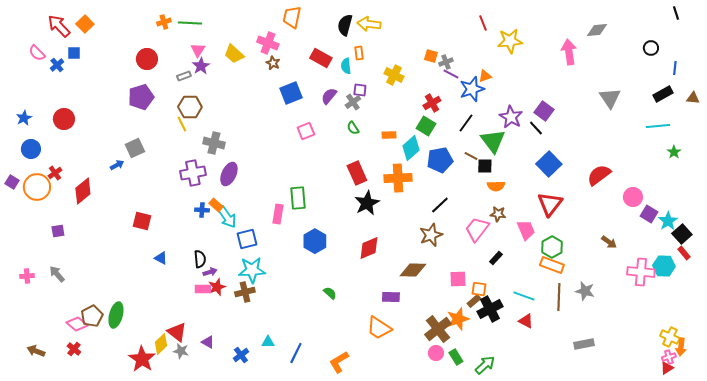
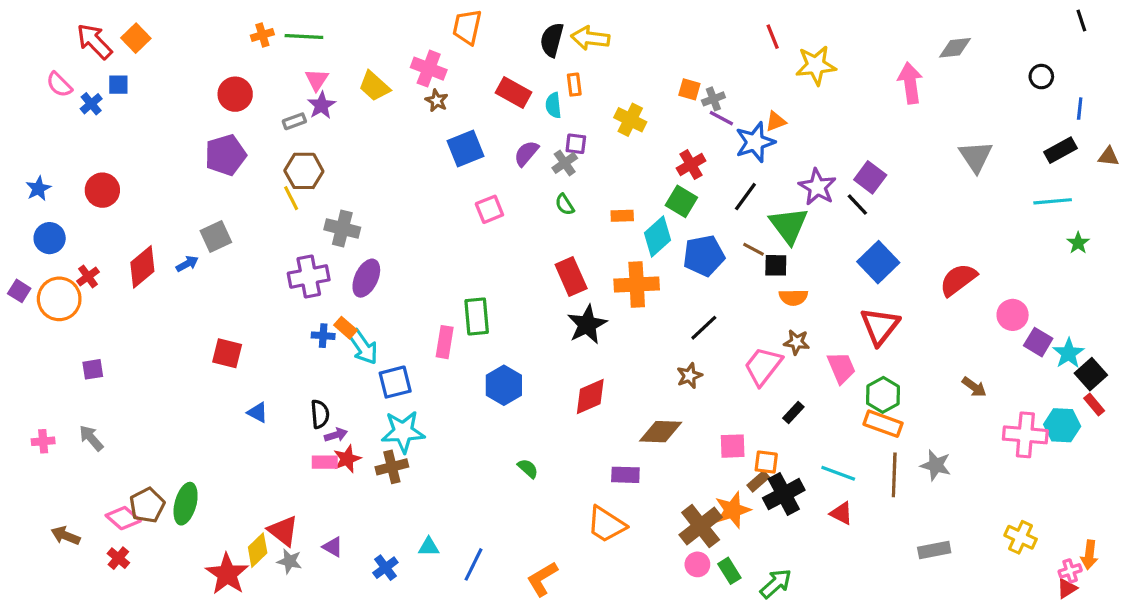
red diamond: (83, 191) -> (142, 267), moved
brown star: (431, 235) -> (689, 376), size x0.7
yellow cross: (670, 337) -> (1021, 537), moved
brown arrow: (36, 351) -> (66, 536), moved

